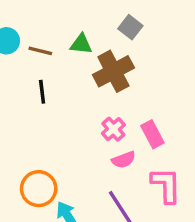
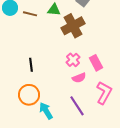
black line: (42, 92) -> (31, 65), moved
pink L-shape: (166, 185) -> (104, 93), turned 30

